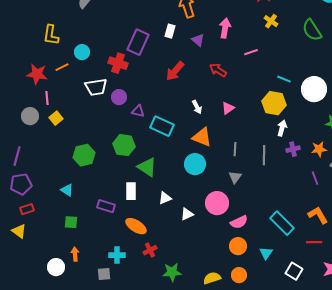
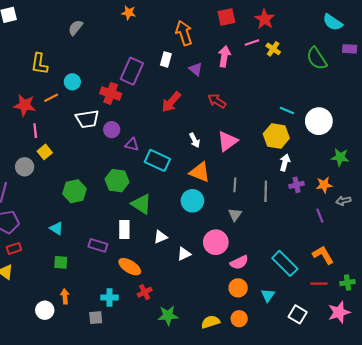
pink line: (251, 52) -> (252, 42), moved
pink triangle: (228, 108) -> (227, 141), size x1.5
gray circle: (30, 116) -> (25, 167), moved

